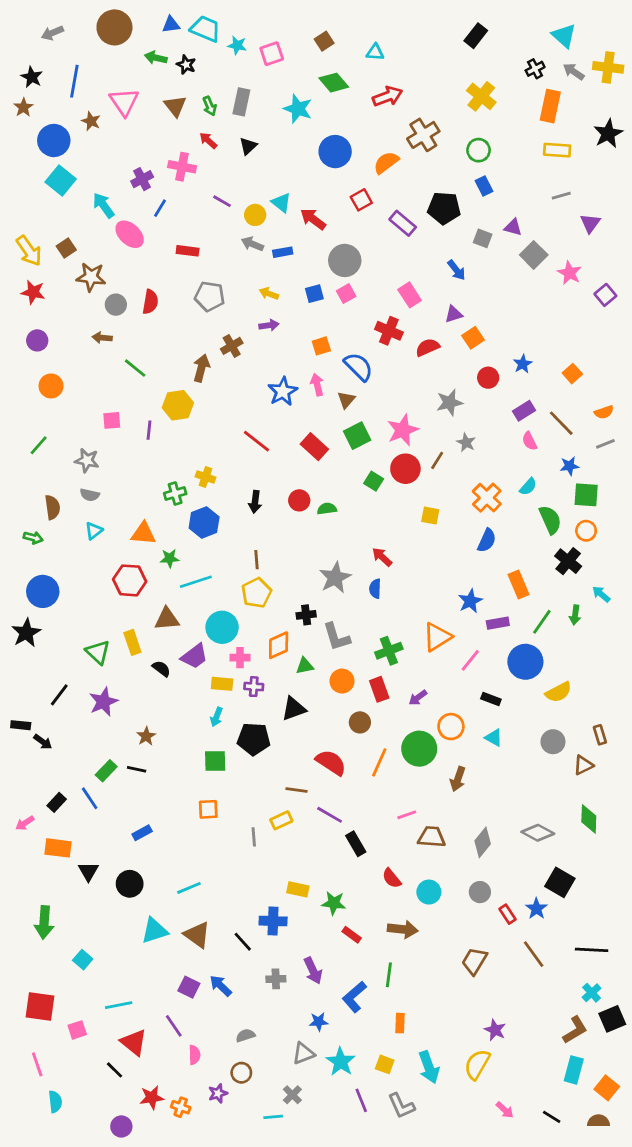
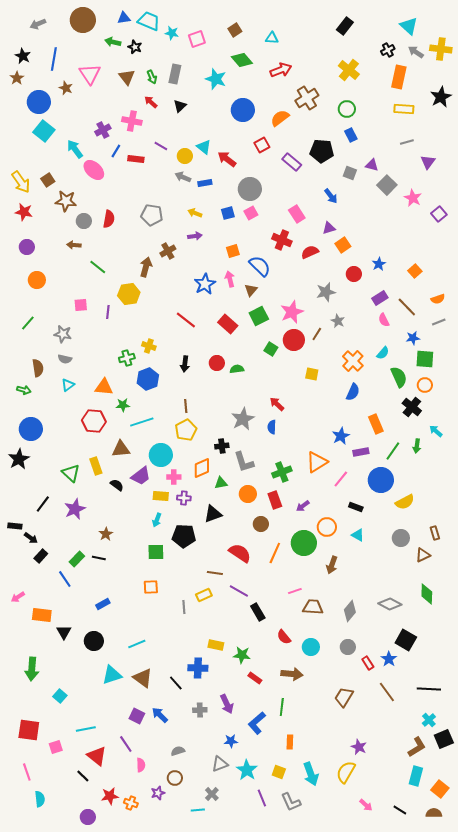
red rectangle: (188, 251) -> (136, 159), moved
black rectangle: (57, 802) -> (41, 556), moved

